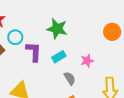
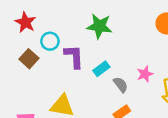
cyan rectangle: (59, 57) -> (101, 69), moved
pink star: (87, 61) -> (145, 74), moved

